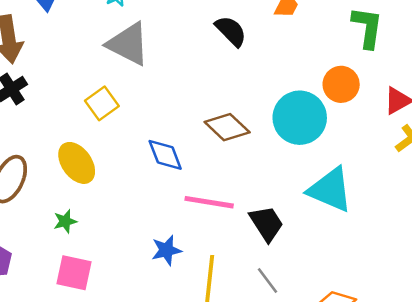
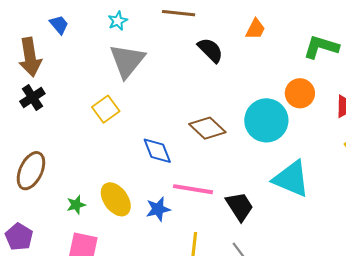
green L-shape: (367, 27) -> (321, 47), turned -81
gray triangle: (128, 44) -> (127, 61), turned 42
yellow ellipse: (77, 163) -> (116, 199), moved
blue star: (166, 250) -> (158, 209), moved

